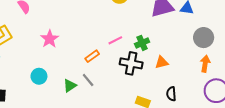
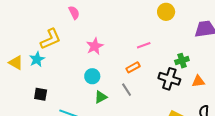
pink line: (115, 40) -> (144, 45), moved
cyan circle: (39, 76) -> (92, 76), moved
green triangle: (70, 86) -> (101, 97), moved

